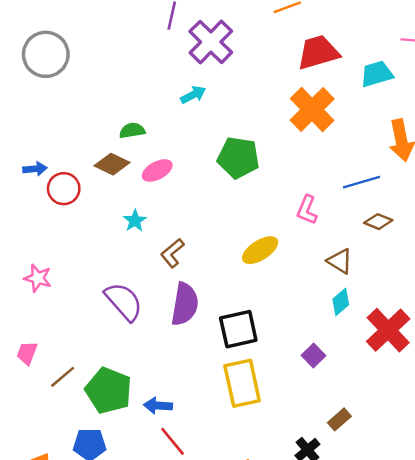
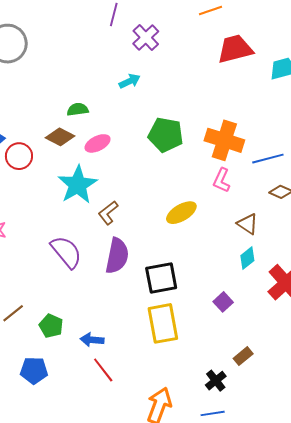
purple cross: (211, 42) -> (146, 37), size x0.7
orange cross: (312, 109) -> (224, 140), moved, turned -30
cyan star: (135, 221) -> (78, 185), size x2.0
green pentagon: (109, 391) -> (51, 326), size x0.6

